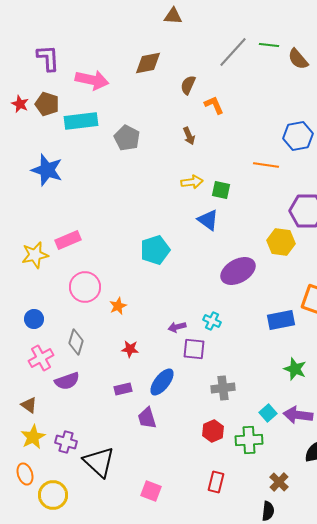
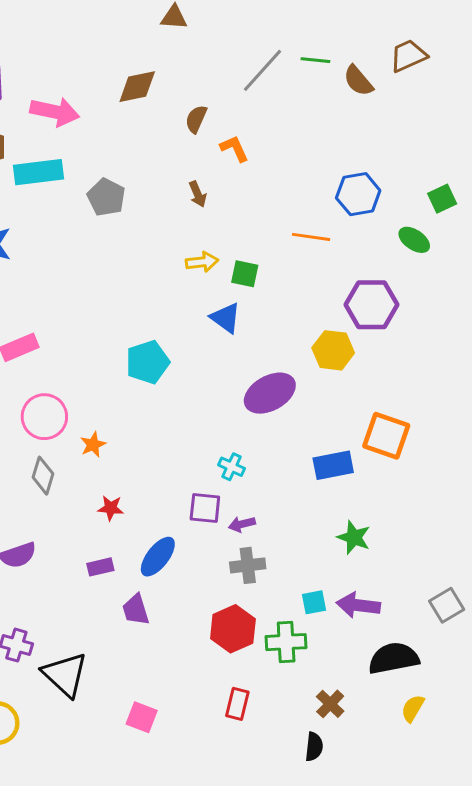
purple arrow: (177, 327) -> (242, 524), moved
gray diamond: (76, 342) -> (43, 476), moved
cyan square: (268, 413) -> (314, 602), turned 30
red hexagon: (213, 431) -> (233, 629), size x1.4

